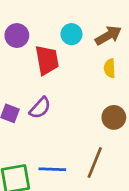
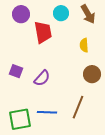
brown arrow: (108, 36) -> (88, 14), turned 90
yellow semicircle: (110, 68) -> (84, 45), moved
purple semicircle: (40, 108) -> (42, 78), moved

